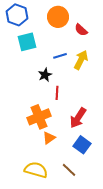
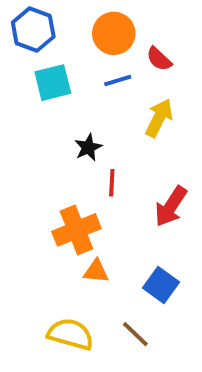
blue line: (60, 56) -> (118, 81), moved
red arrow: (78, 118) -> (171, 206), moved
orange triangle: (49, 138) -> (96, 271), turned 40

